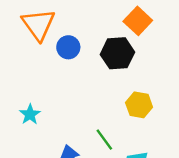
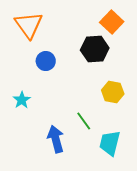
blue circle: (68, 47) -> (46, 61), moved

